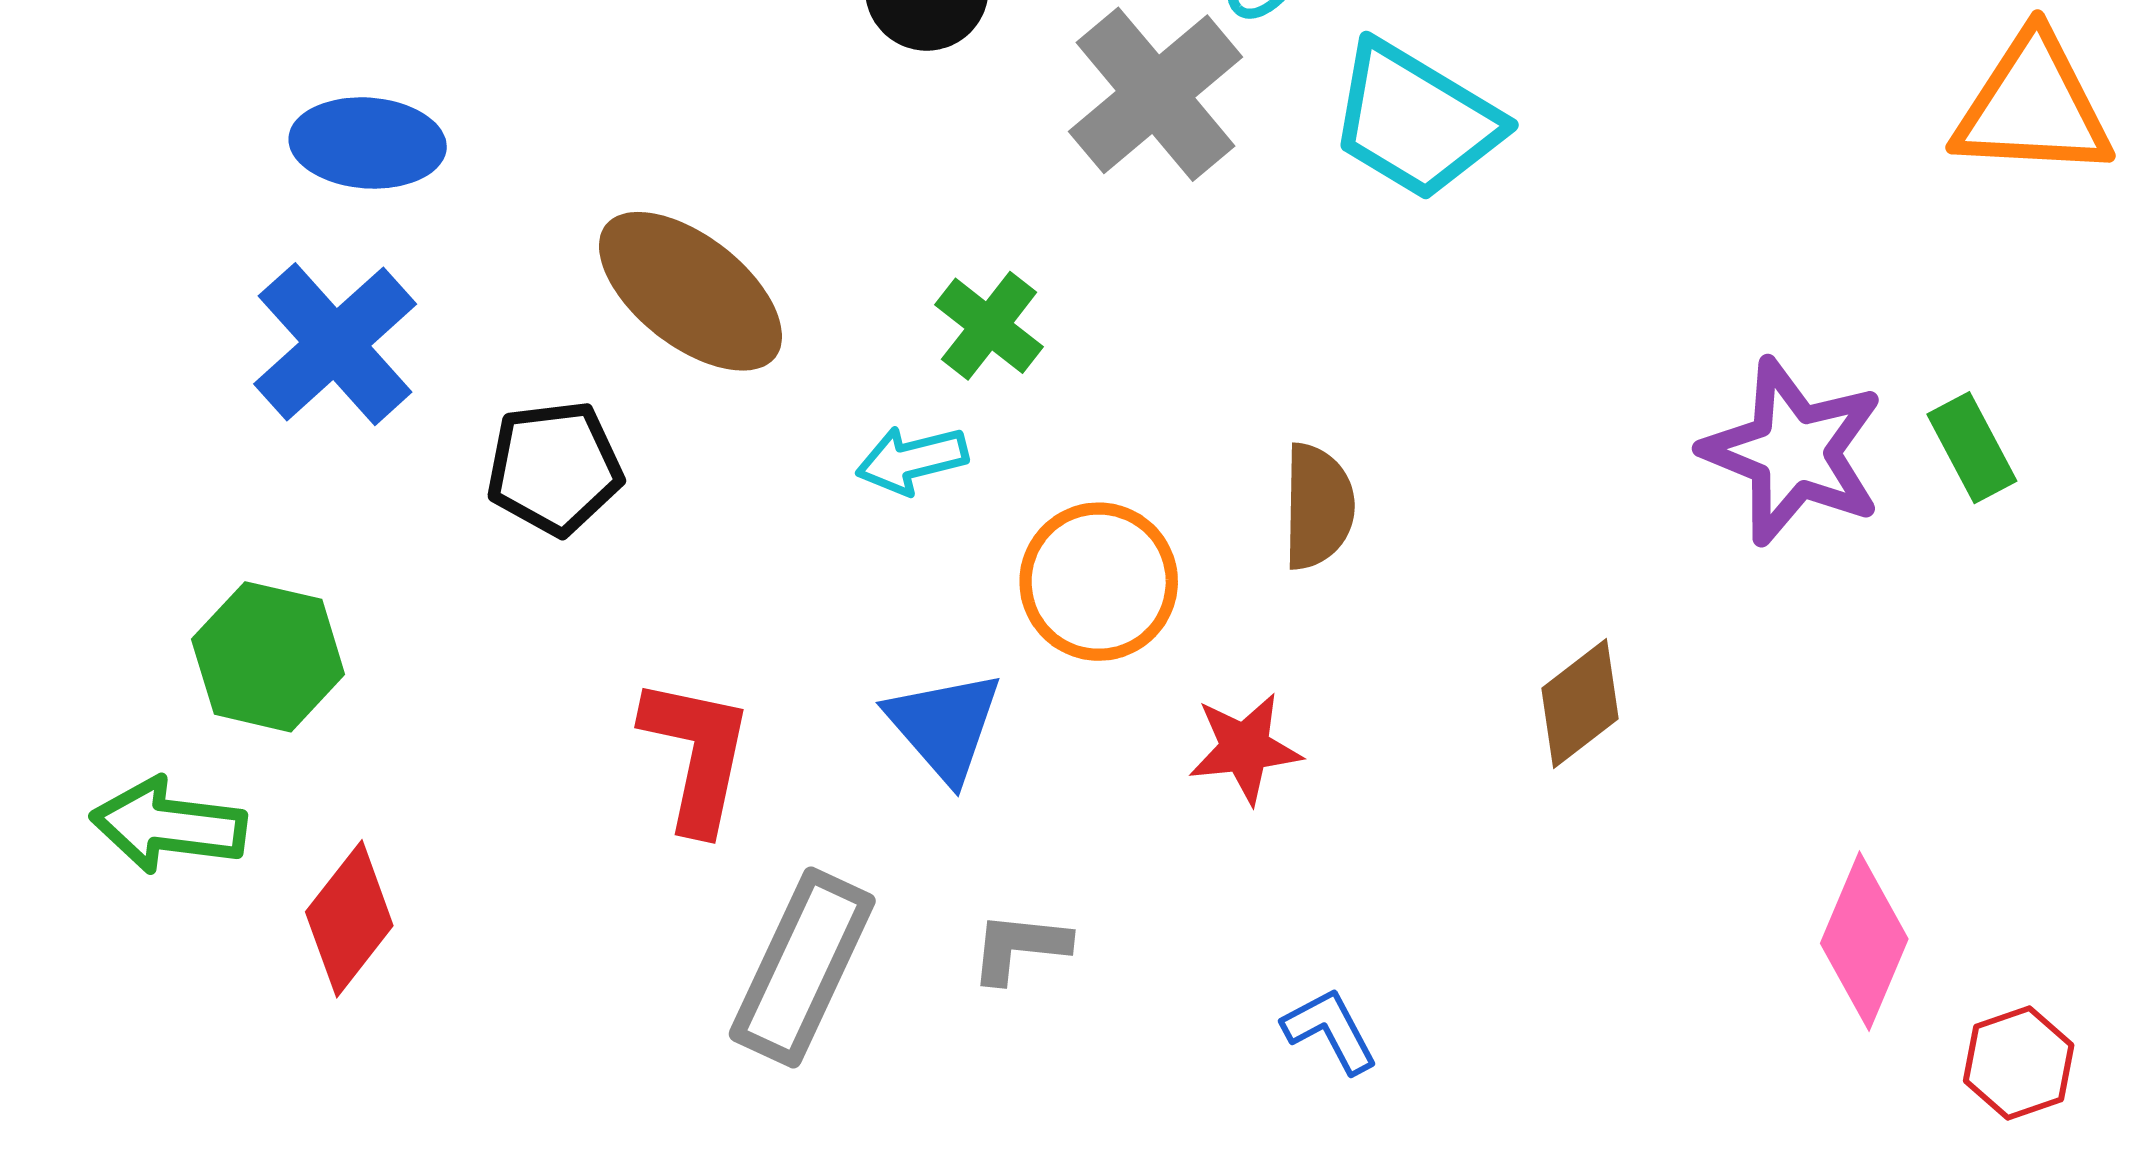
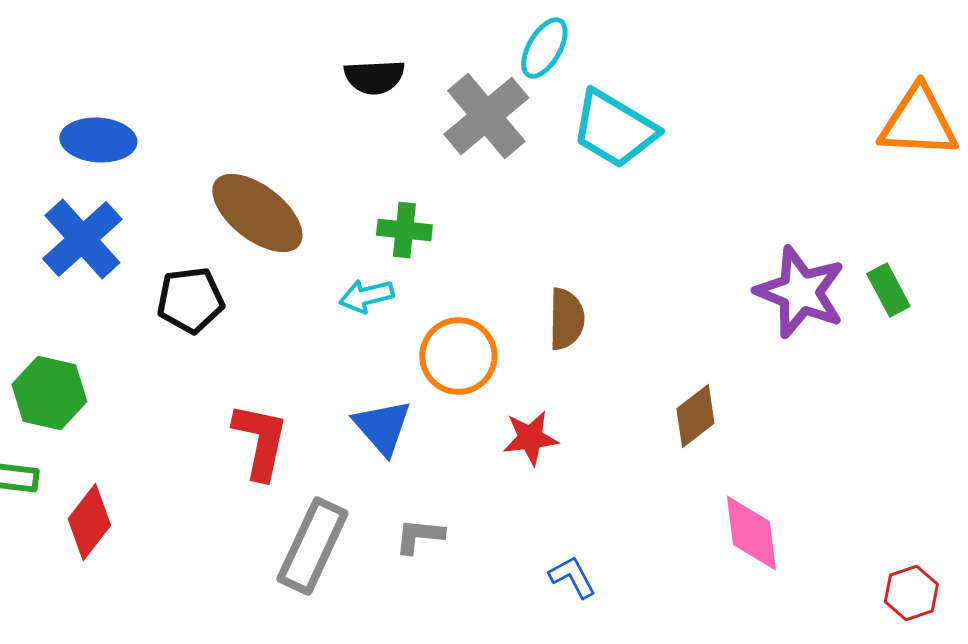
green cross: (989, 326) -> (404, 230), turned -32
pink diamond: (1864, 941) -> (751, 533), moved, turned -30

